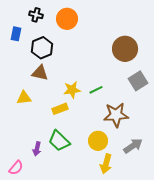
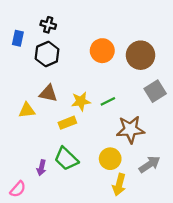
black cross: (36, 15) -> (48, 25), moved
orange circle: (67, 19) -> (102, 51), moved
brown triangle: (40, 73) -> (48, 93), moved

